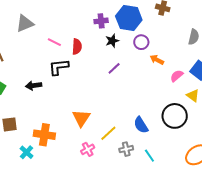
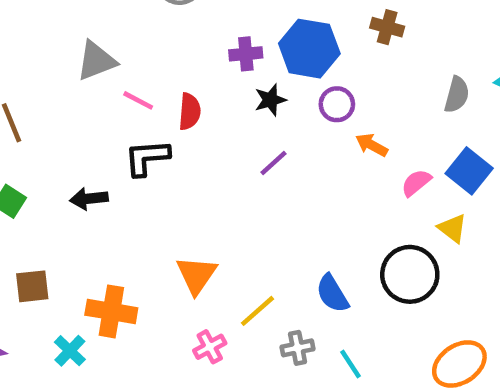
gray triangle: (25, 24) -> (96, 61), moved

